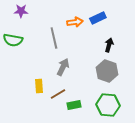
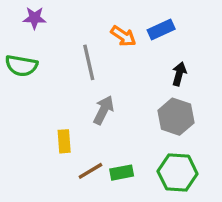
orange arrow: (75, 22) -> (123, 36), turned 42
brown line: (58, 94) -> (90, 171), moved

